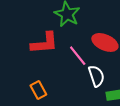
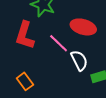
red L-shape: (44, 43) -> (25, 35), turned 120

